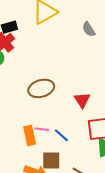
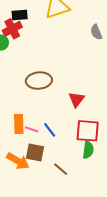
pink line: (42, 129) -> (32, 129), moved

